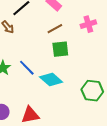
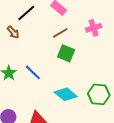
green square: (60, 49) -> (66, 53), turned 30
cyan diamond: (51, 80) -> (66, 94), moved

